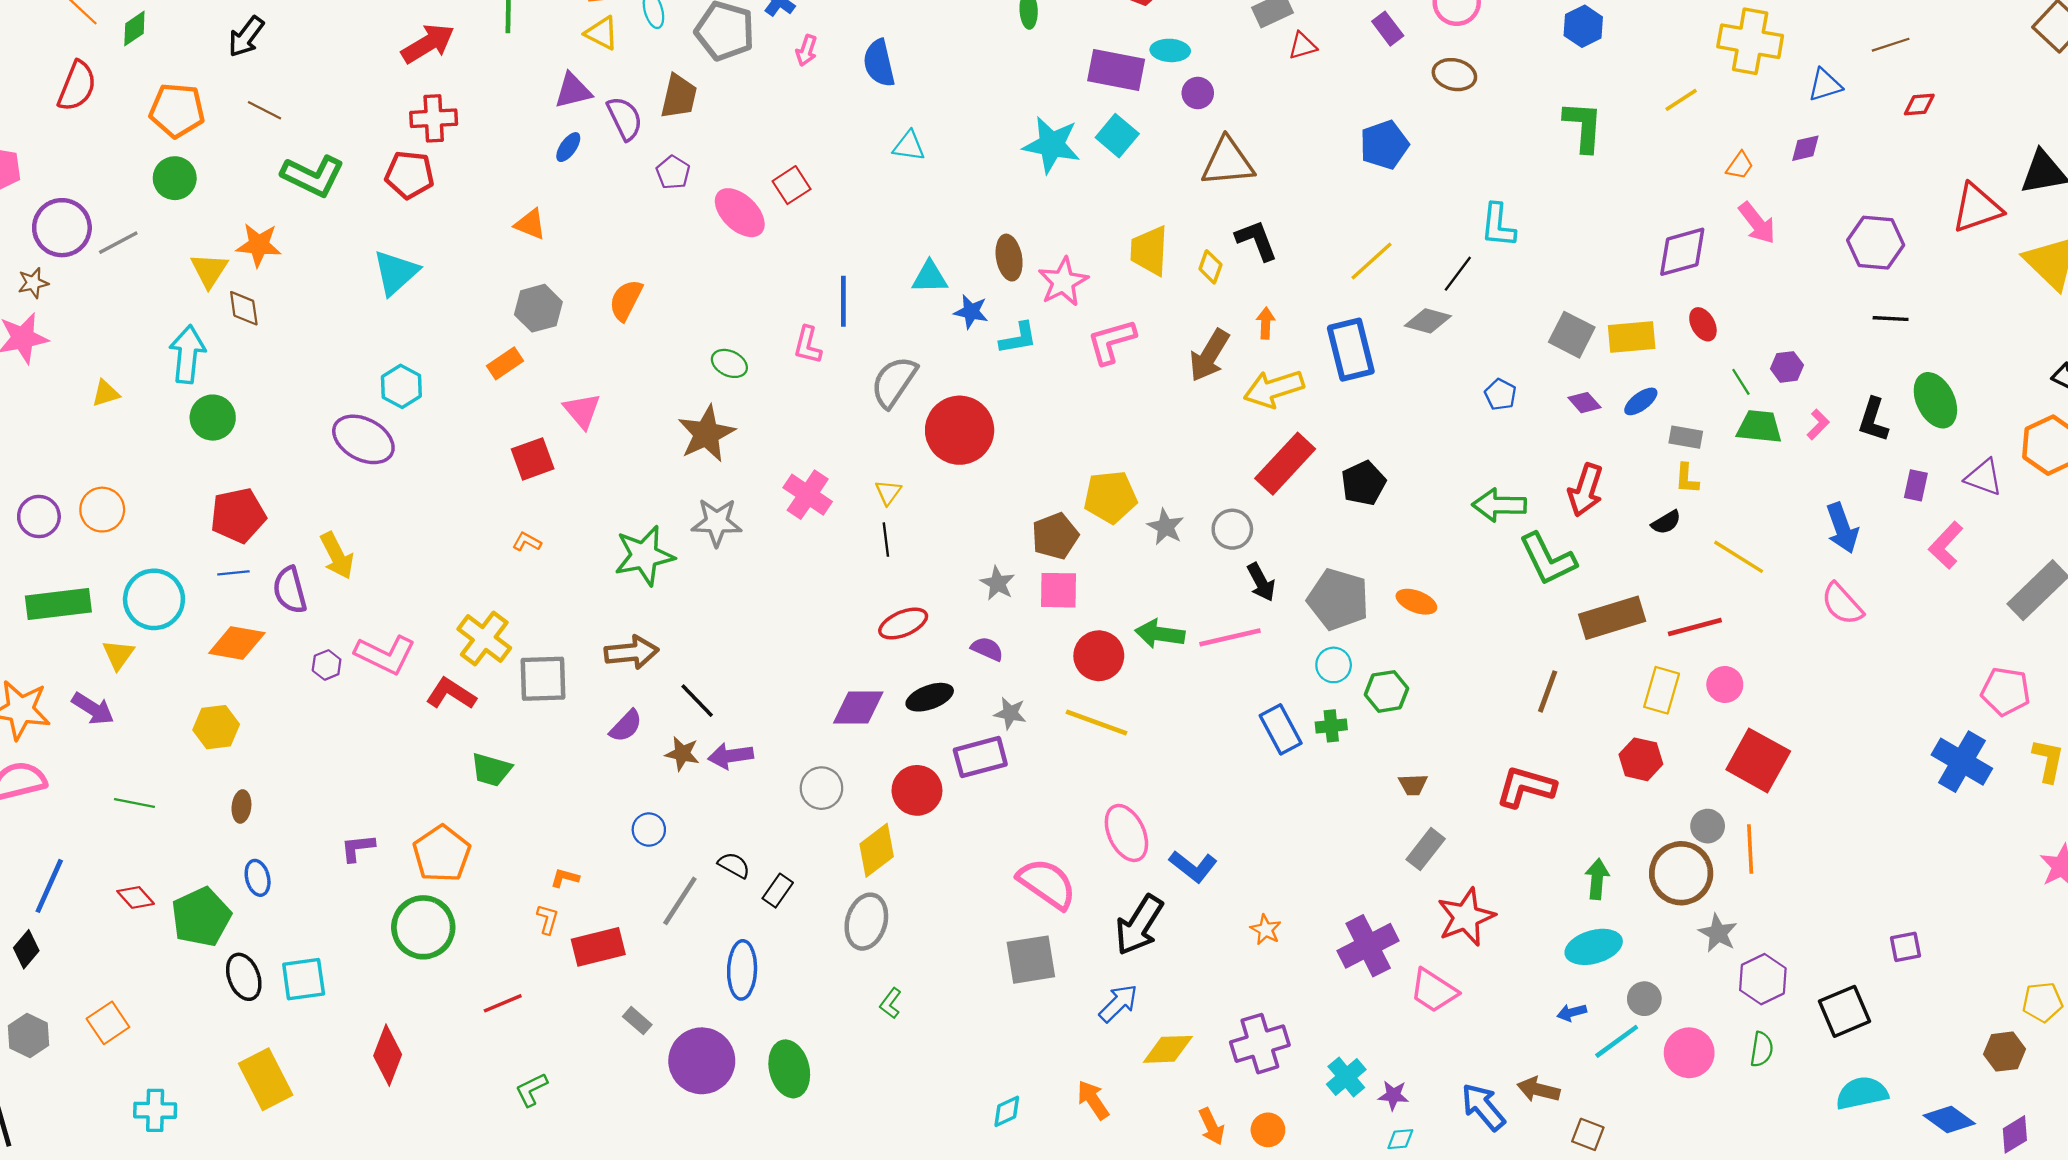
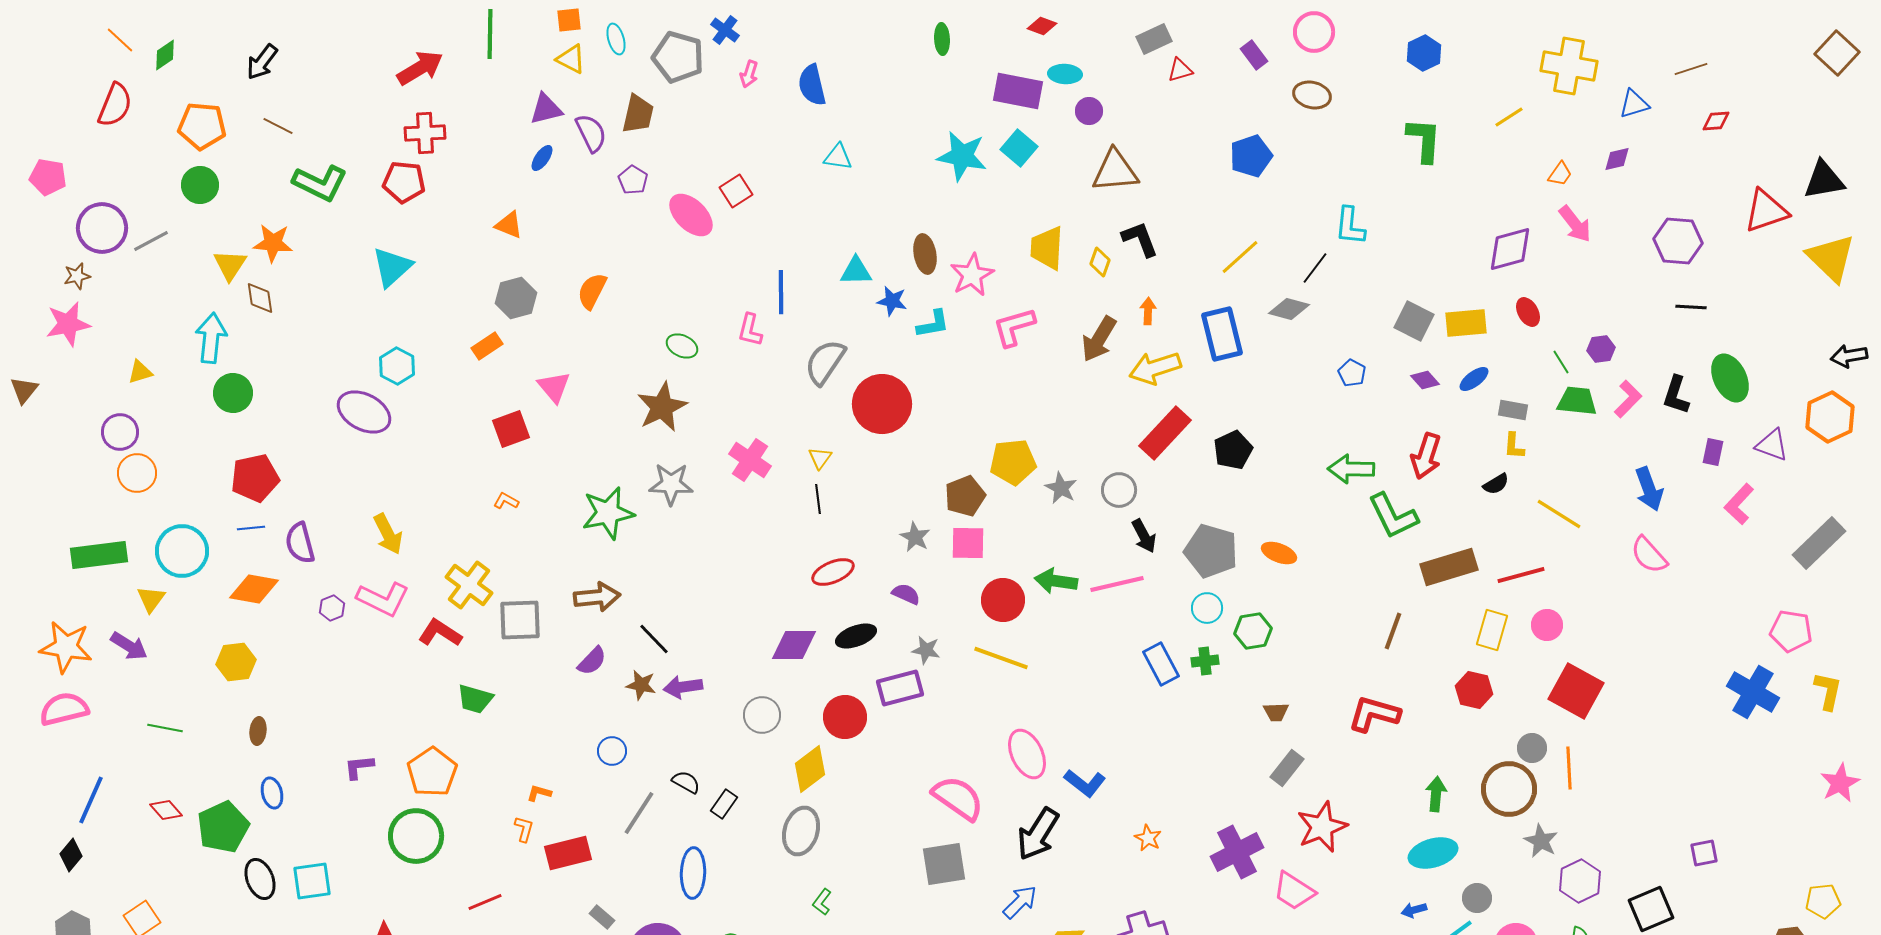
pink L-shape: (1818, 424) -> (1628, 399), size x1.4
purple circle: (39, 516) -> (120, 432), moved
yellow arrow: (337, 556) -> (388, 534), moved

